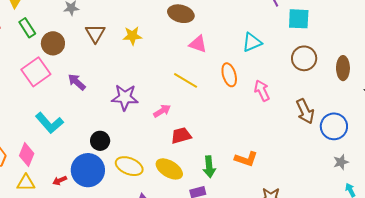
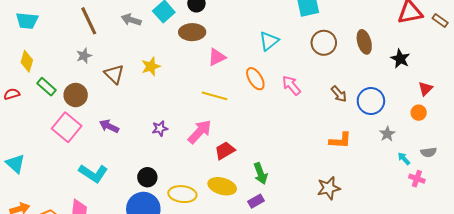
pink triangle: (198, 44) -> (217, 57), turned -30
purple star: (125, 97) -> (160, 128), size x0.6
pink arrow: (162, 111) -> (200, 132), size x1.5
brown arrow: (305, 111) -> (339, 94), size x0.7
orange L-shape: (246, 159) -> (340, 140), moved

